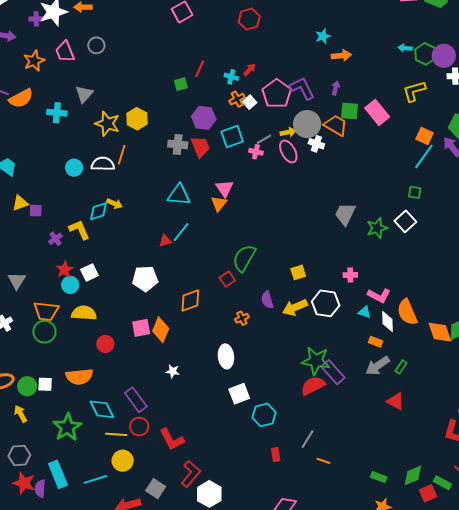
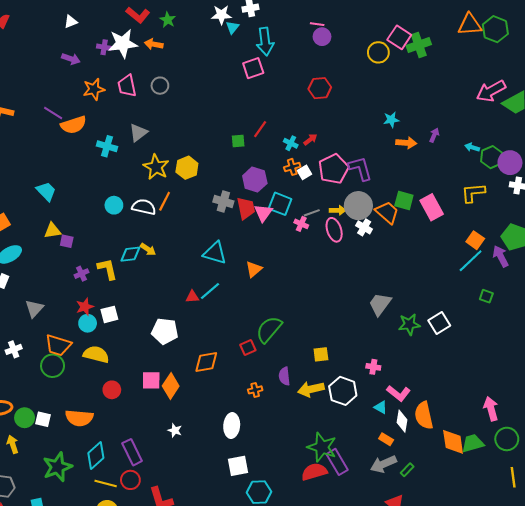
purple arrow: (336, 88) -> (434, 135), moved
cyan square: (232, 136) -> (280, 204), turned 30
pink triangle: (224, 188) -> (263, 213), moved
green square: (415, 192) -> (486, 296), moved
cyan diamond: (102, 409) -> (96, 455), turned 64

